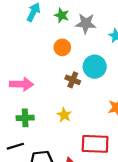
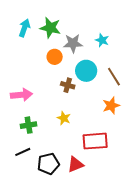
green star: (62, 15) -> (50, 28), size x1.5
gray star: (86, 23) -> (73, 43), moved

